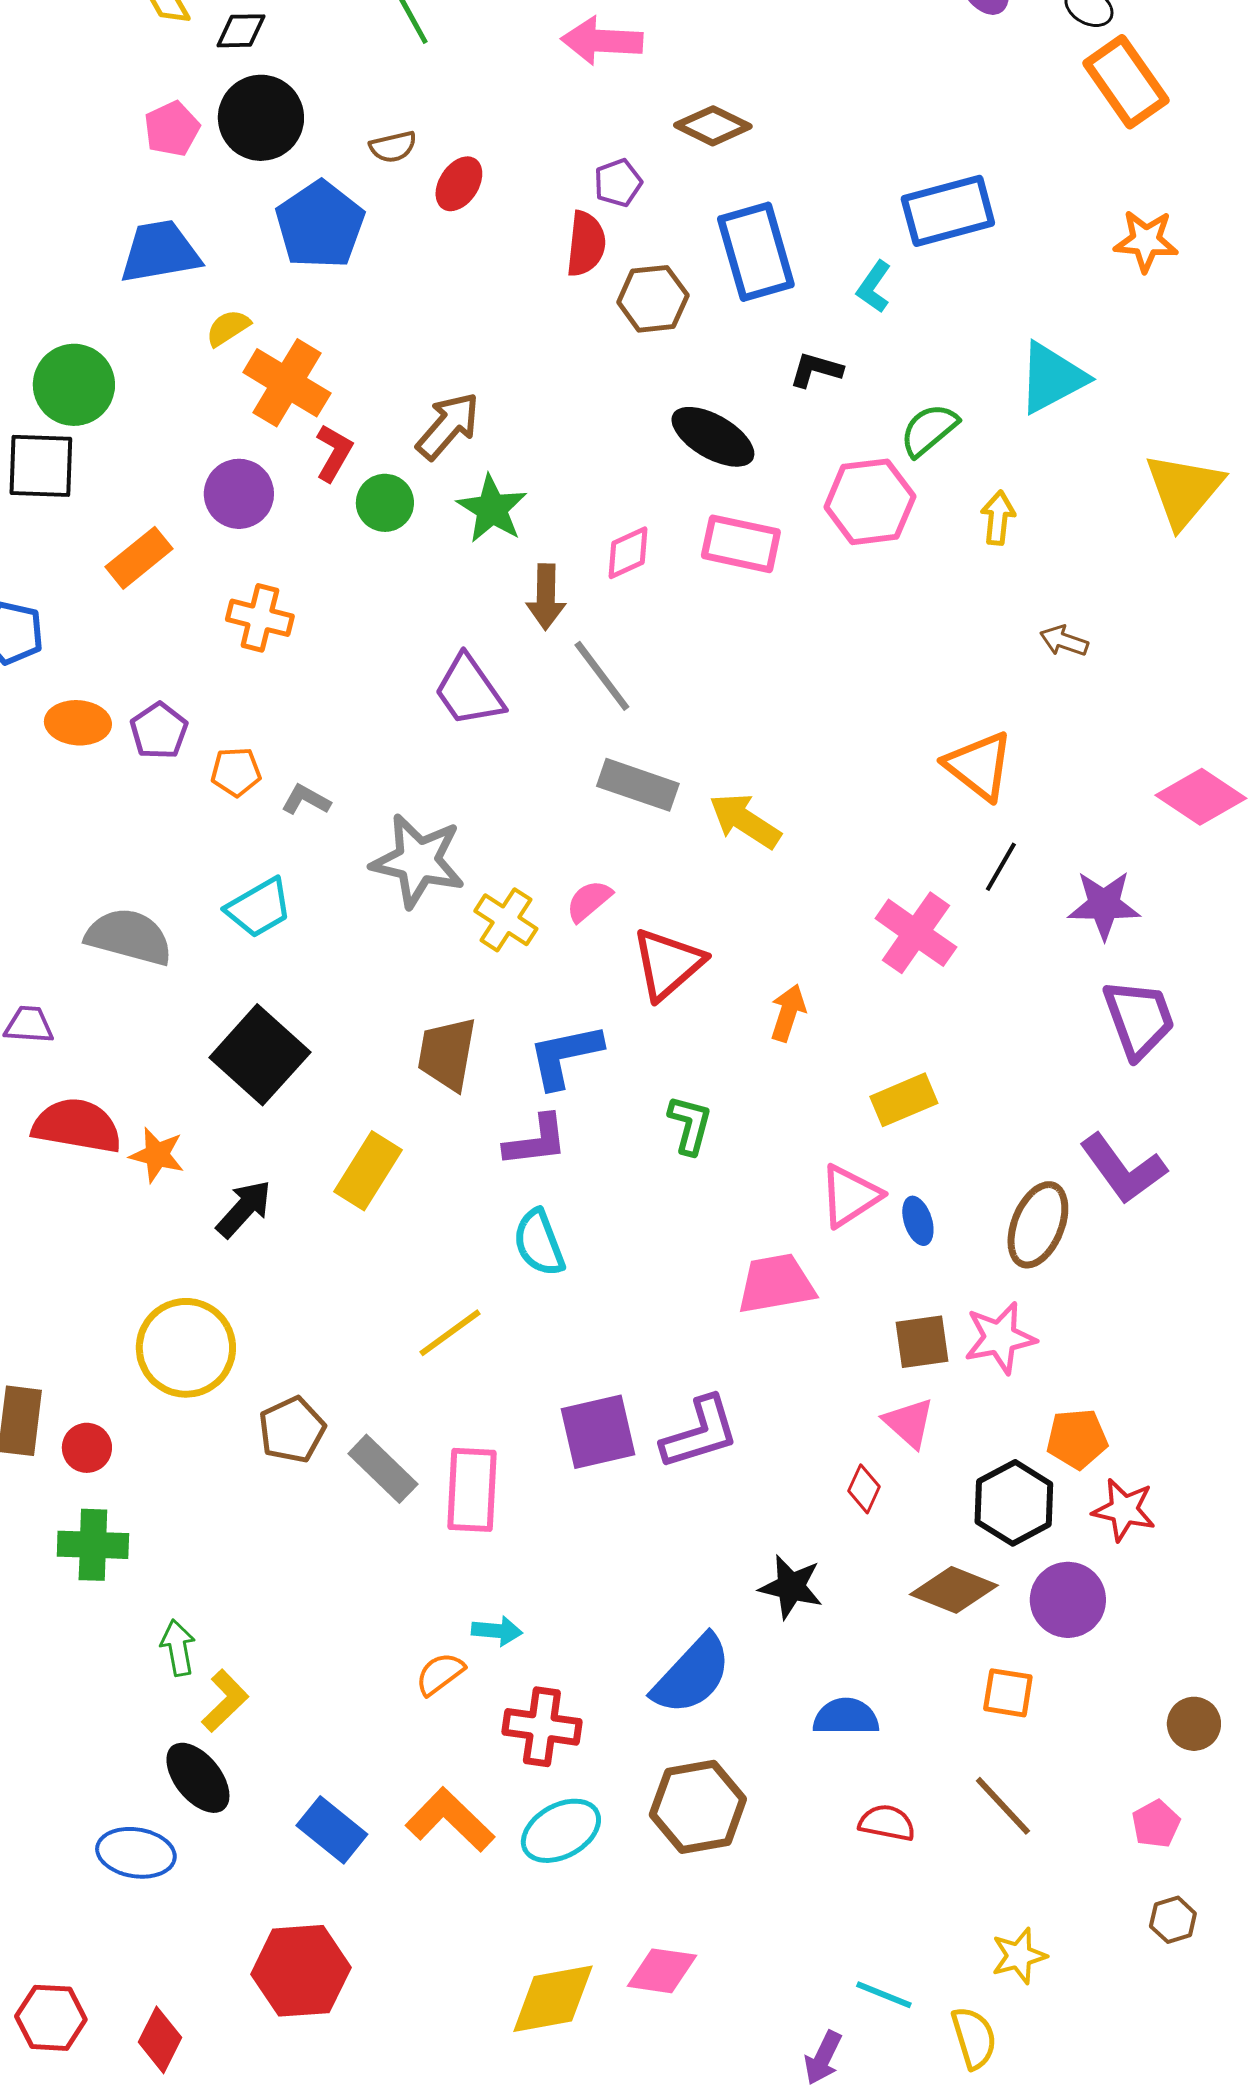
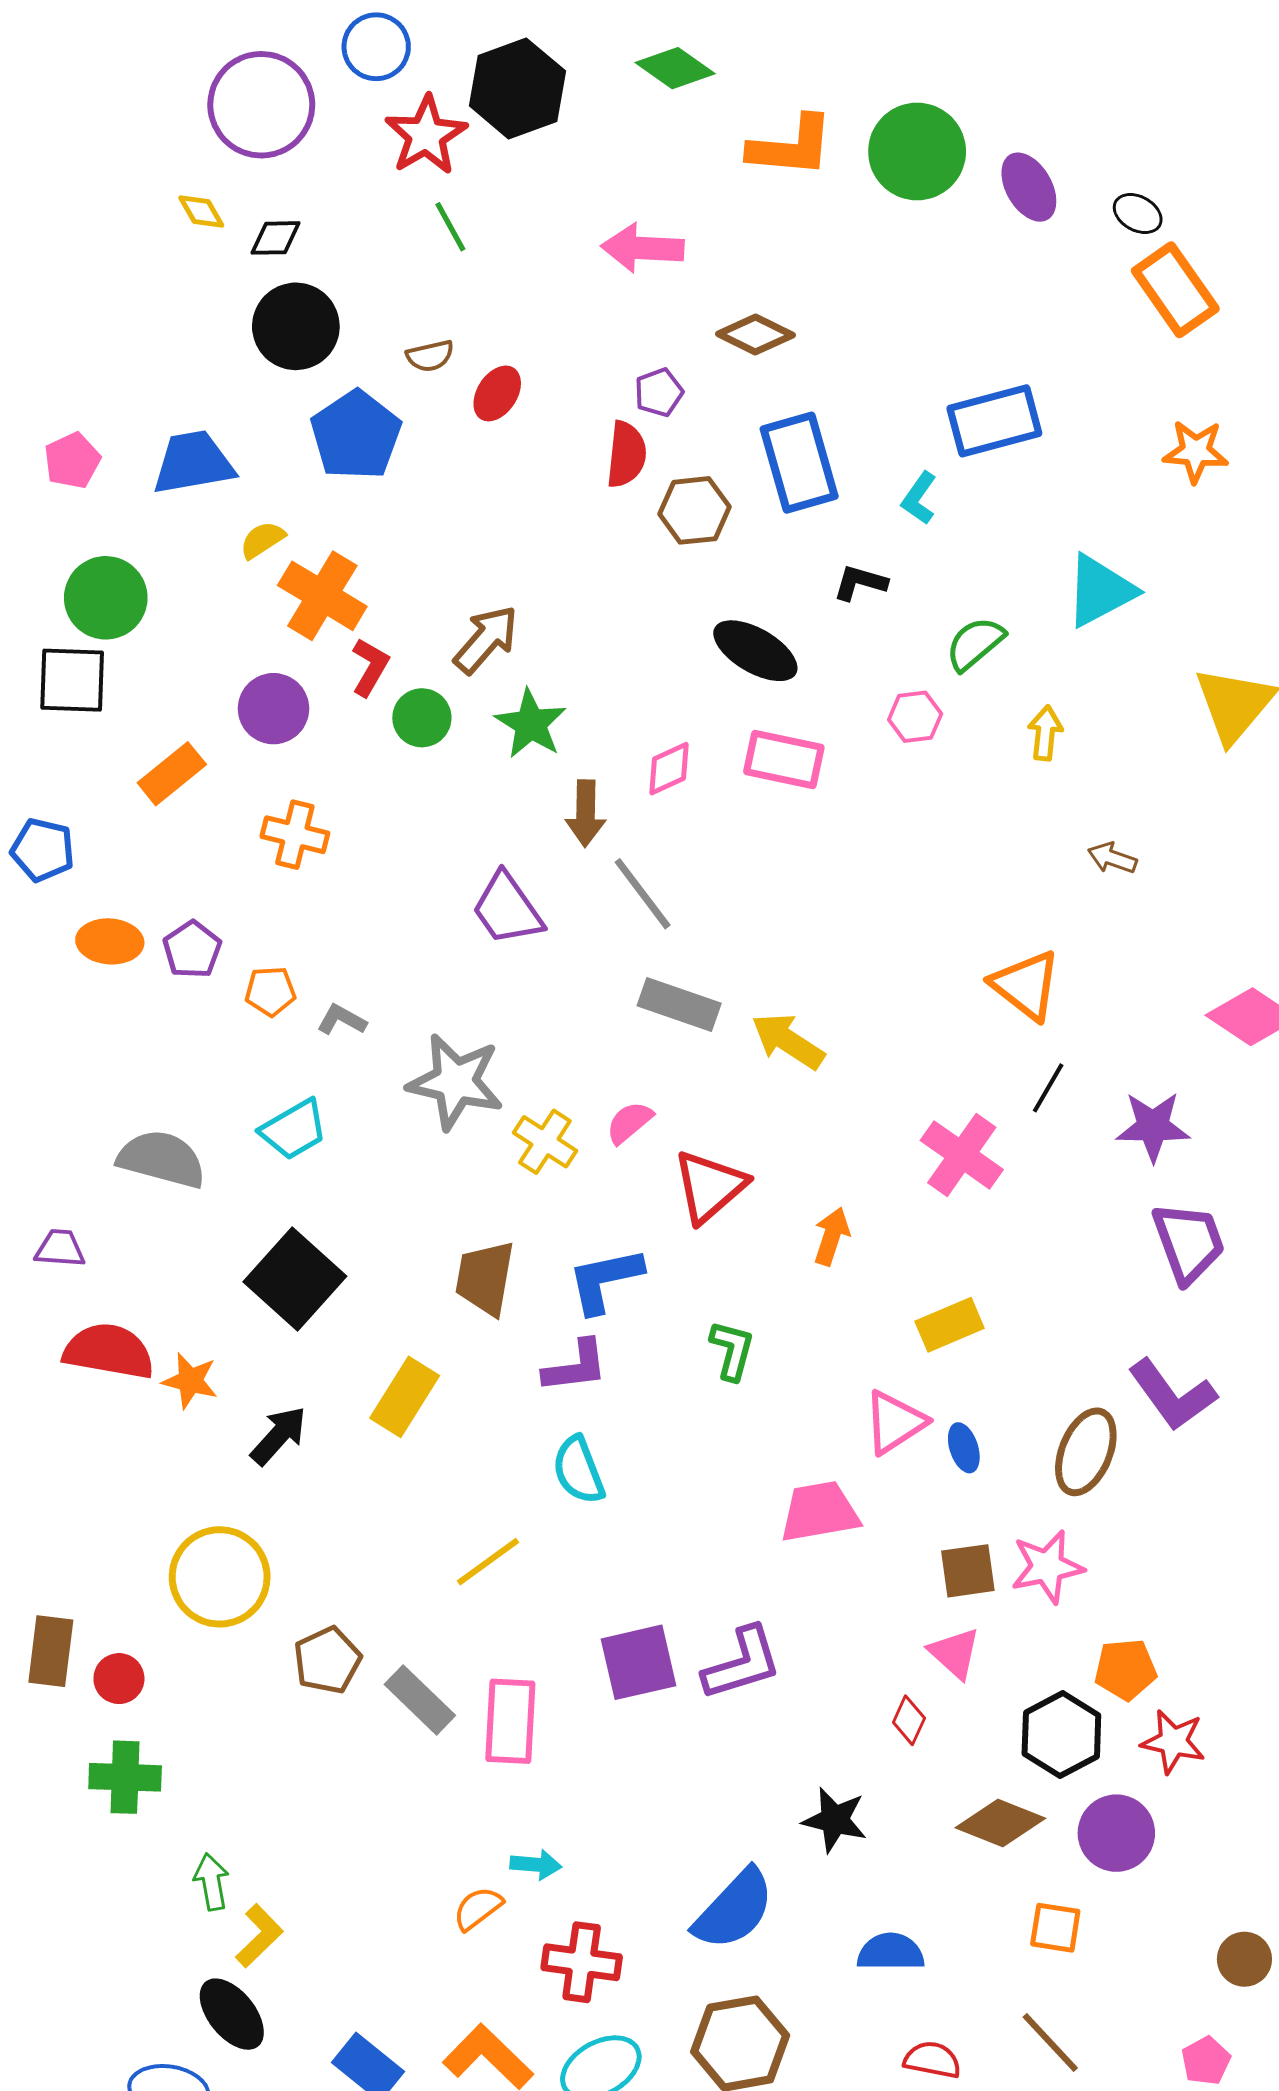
pink pentagon: (172, 129) -> (72, 461), moved
pink hexagon: (870, 502) -> (915, 717), size x0.6

